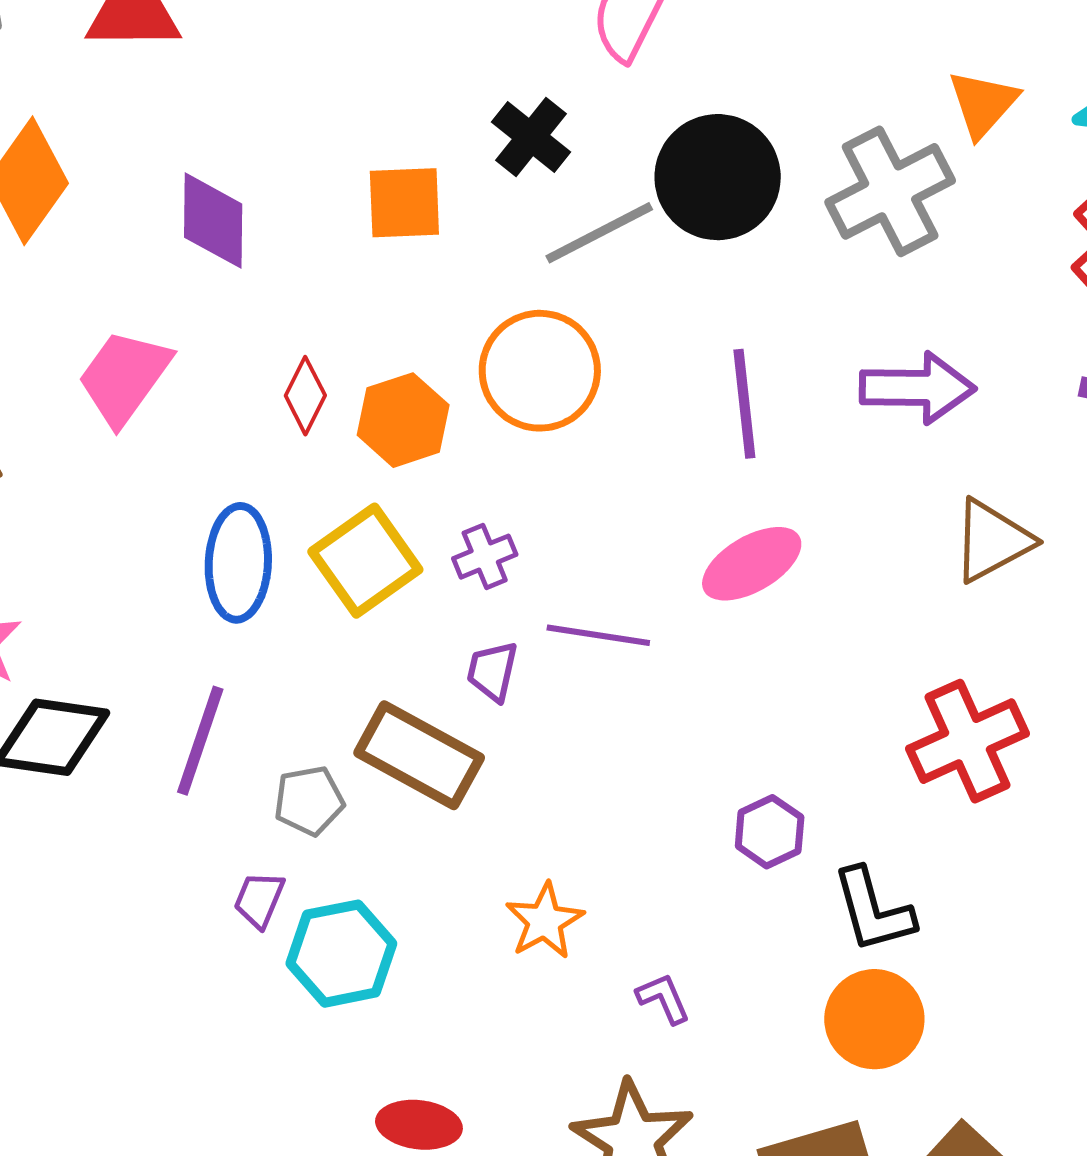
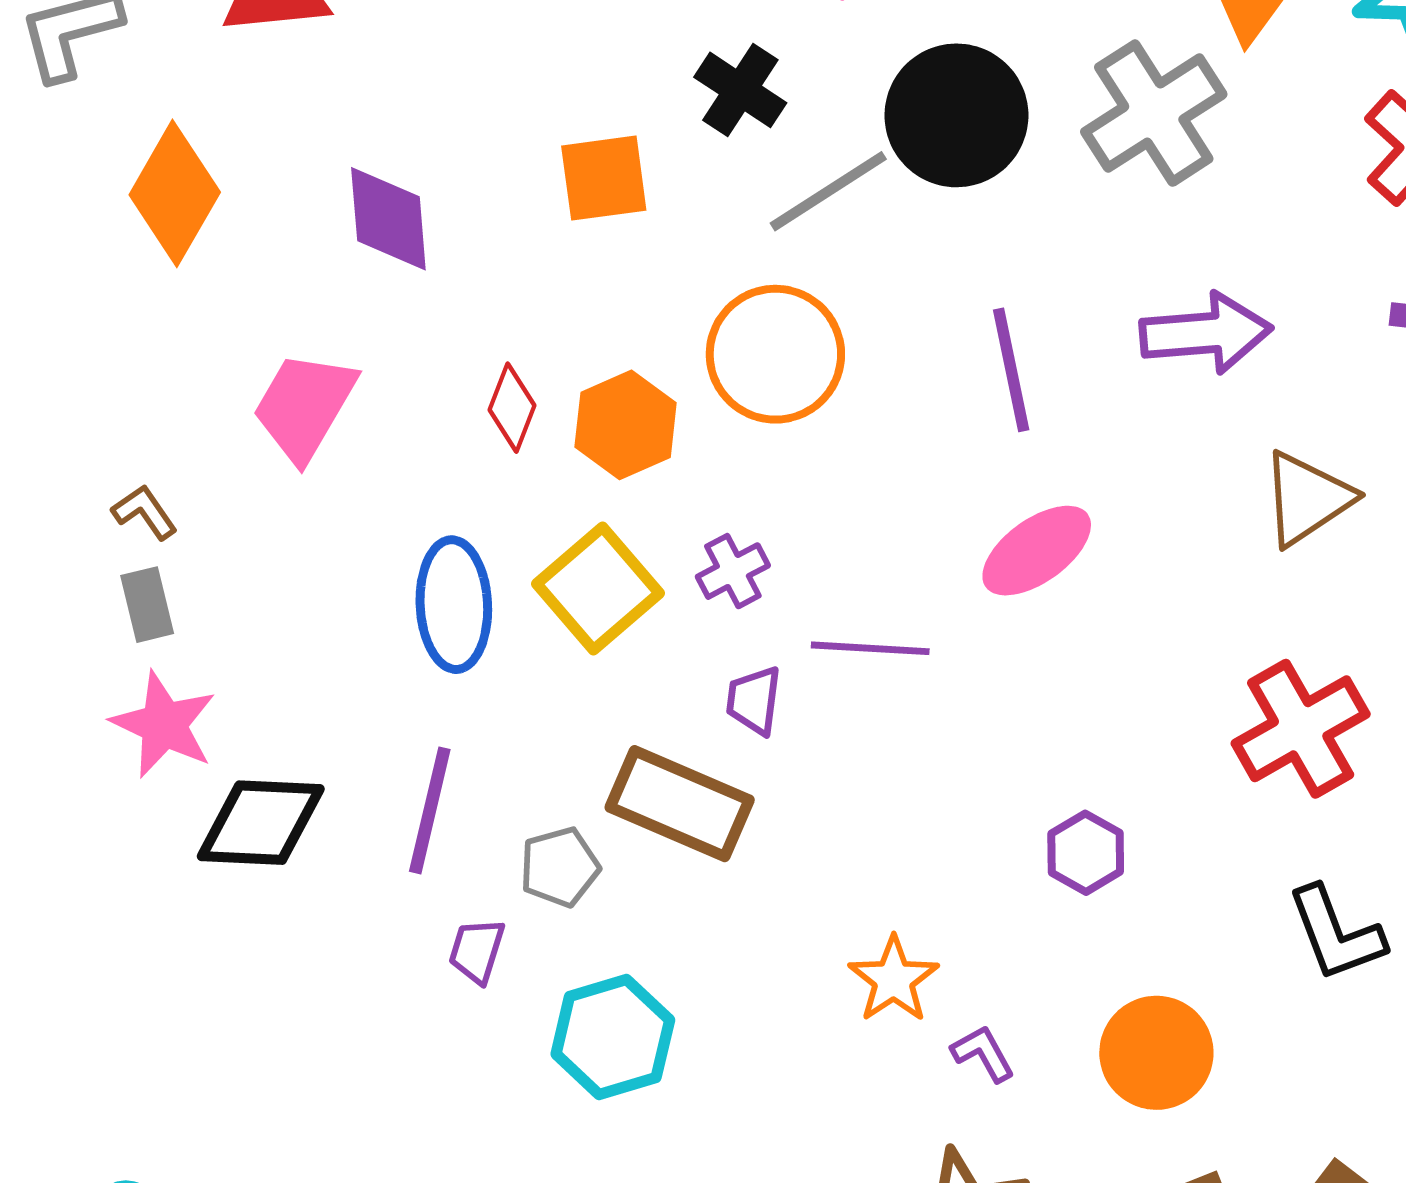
purple trapezoid: (259, 900) -> (477, 951), moved
black L-shape: (873, 910) -> (1336, 934), moved
orange star: (545, 921) -> (894, 980), moved
orange circle: (874, 1019) -> (1156, 1053), moved

